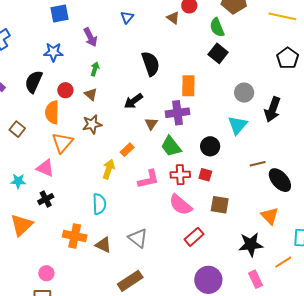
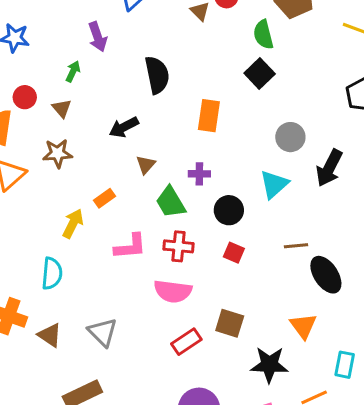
purple arrow: (90, 37) -> (98, 37), moved
purple cross: (177, 113) -> (199, 174), moved, size x0.6
red square: (205, 175) -> (234, 253), moved
pink semicircle: (181, 205) -> (173, 291), turned -40
brown square: (220, 205) -> (230, 323), moved

